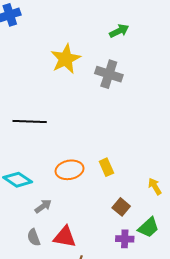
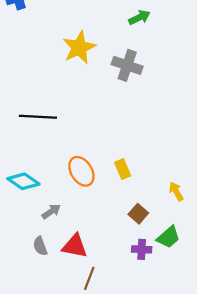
orange ellipse: (70, 170) -> (81, 171), turned 68

